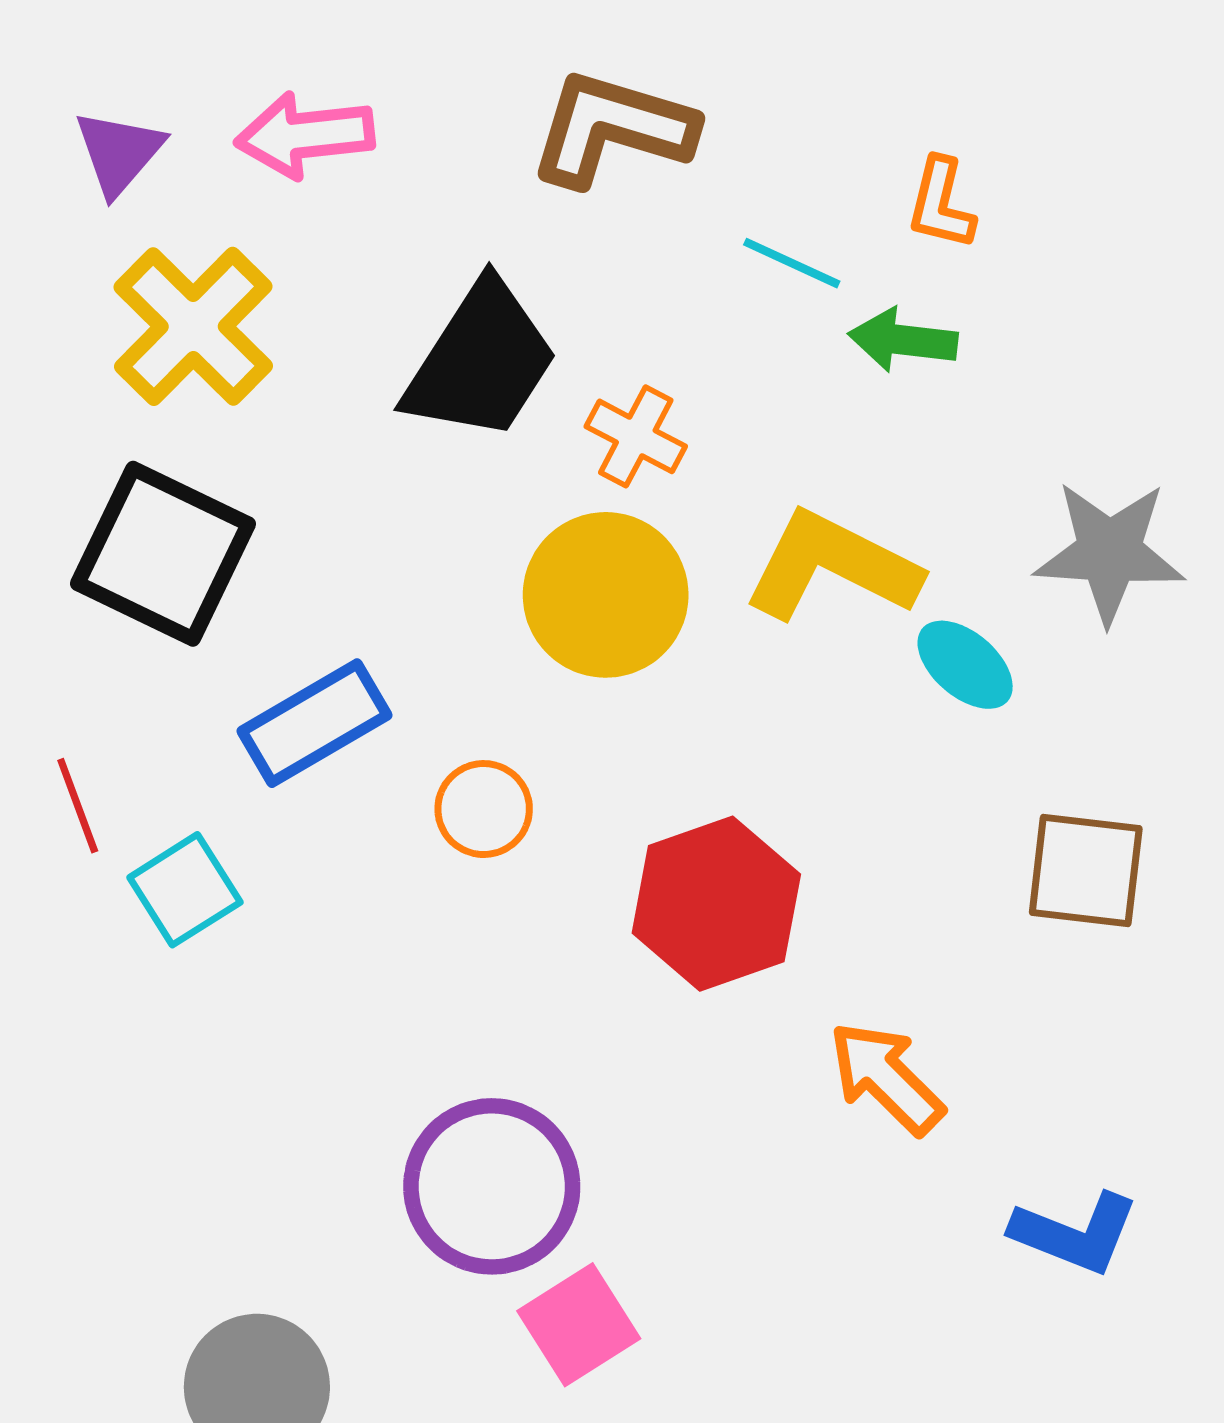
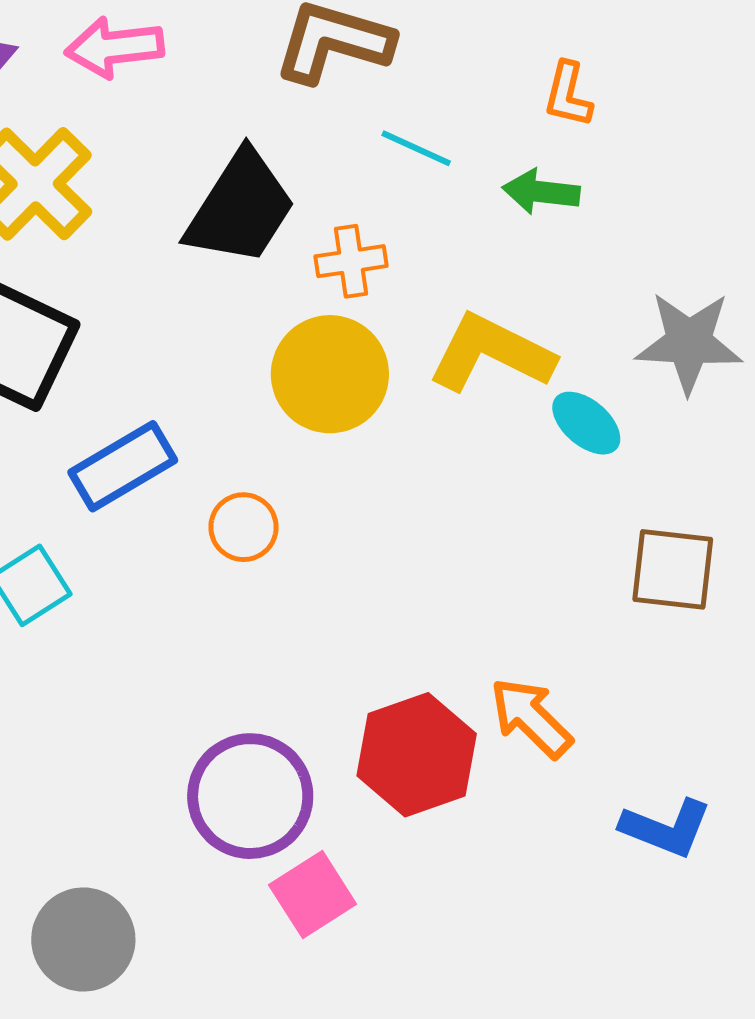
cyan line: (792, 263) -> (416, 148), moved
orange cross: (636, 436) -> (351, 261), turned -36
red hexagon: (716, 904) -> (417, 755), moved

